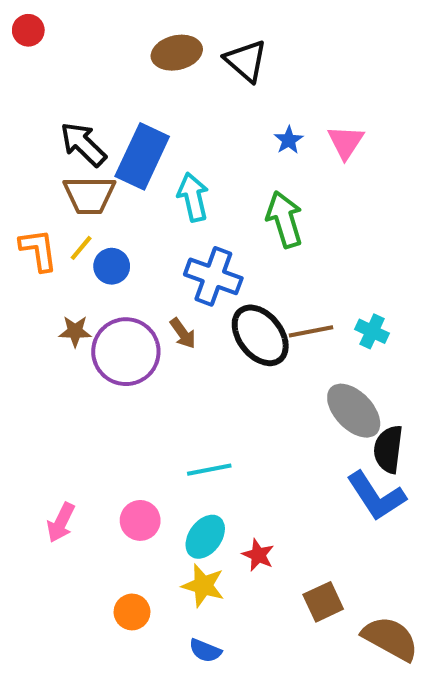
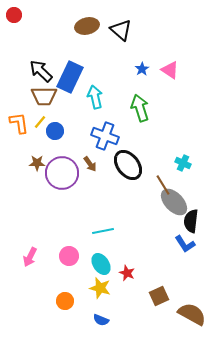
pink triangle: (346, 142) -> (170, 70), turned -30
brown line: (311, 331) -> (163, 185), moved, turned 70
blue L-shape: (376, 496) -> (185, 244), size x0.7
cyan ellipse: (205, 537) -> (101, 264), turned -70

